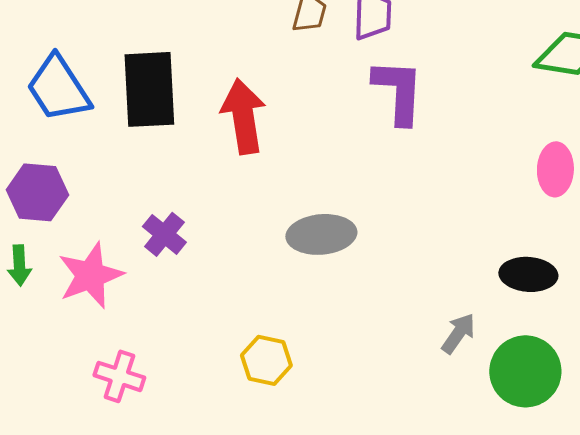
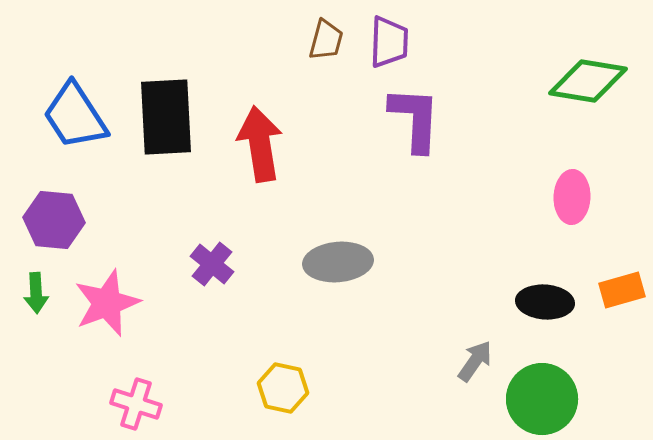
purple cross: (164, 234) -> (212, 264), moved

